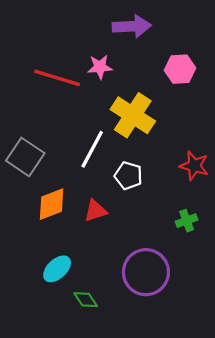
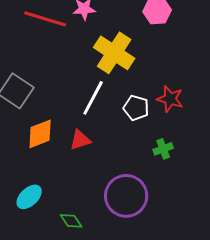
white line: (92, 149) -> (93, 98), moved
white pentagon: (128, 176) -> (136, 108), moved
cyan ellipse: (57, 269) -> (29, 197), moved

